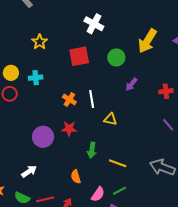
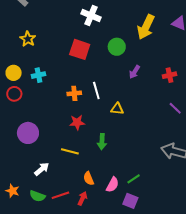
yellow star: (40, 42) -> (28, 39), moved
red square: (79, 56) -> (80, 49), turned 35
orange cross: (69, 100) -> (74, 93), turned -32
purple circle: (43, 137) -> (28, 133), moved
yellow line: (118, 163) -> (70, 151), moved
orange semicircle: (76, 177) -> (89, 178), moved

